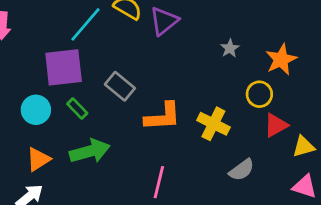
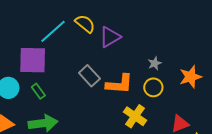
gray rectangle: (120, 86) -> (89, 76), moved
yellow circle: (259, 94) -> (153, 87), moved
orange L-shape: (163, 117) -> (119, 84), moved

